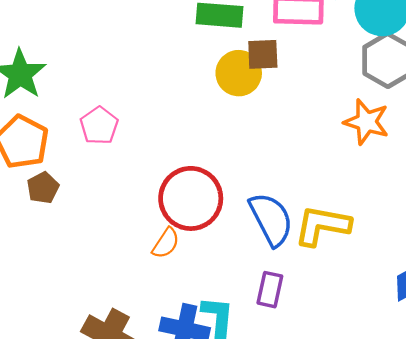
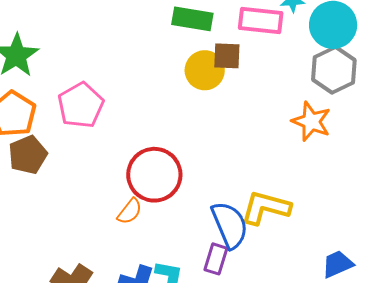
pink pentagon: (99, 126) -> (81, 105), size x1.4
brown pentagon: (43, 188) -> (28, 155), size x1.4
blue semicircle: (271, 219) -> (230, 225), moved

